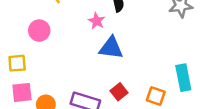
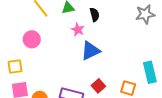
blue triangle: (111, 48) -> (90, 51), turned -30

